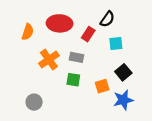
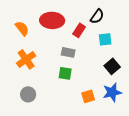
orange semicircle: (28, 32) -> (22, 28), turned -56
orange cross: (49, 60) -> (26, 59), moved
orange square: (102, 86) -> (88, 96), moved

